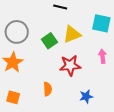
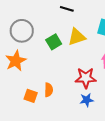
red star: (70, 66) -> (86, 78), moved
orange square: (13, 97) -> (31, 96), moved

